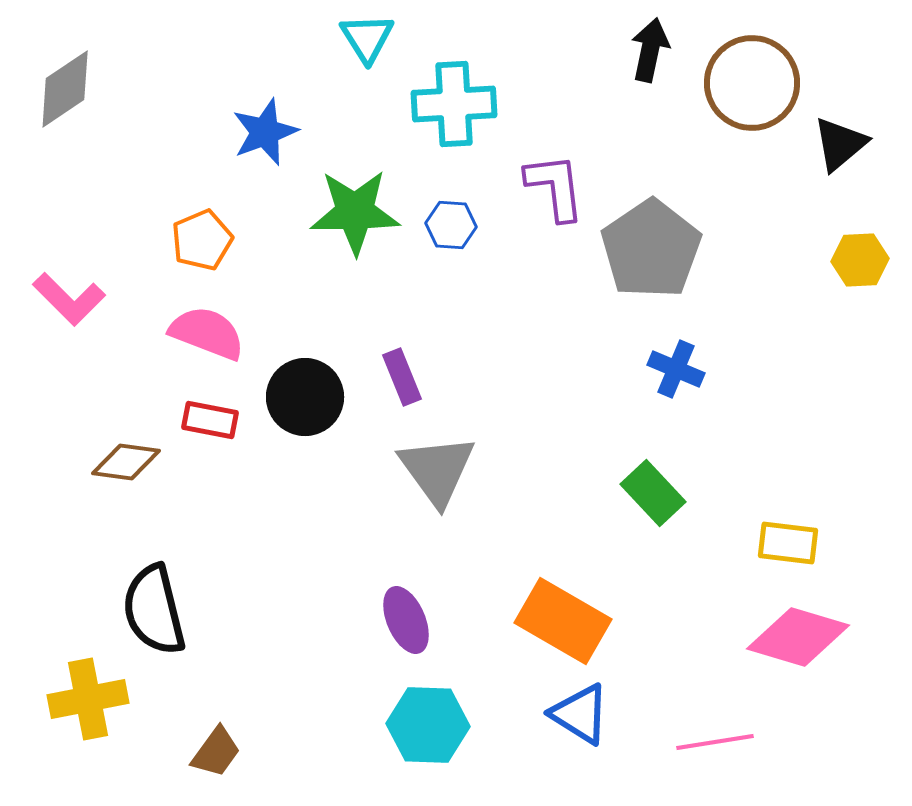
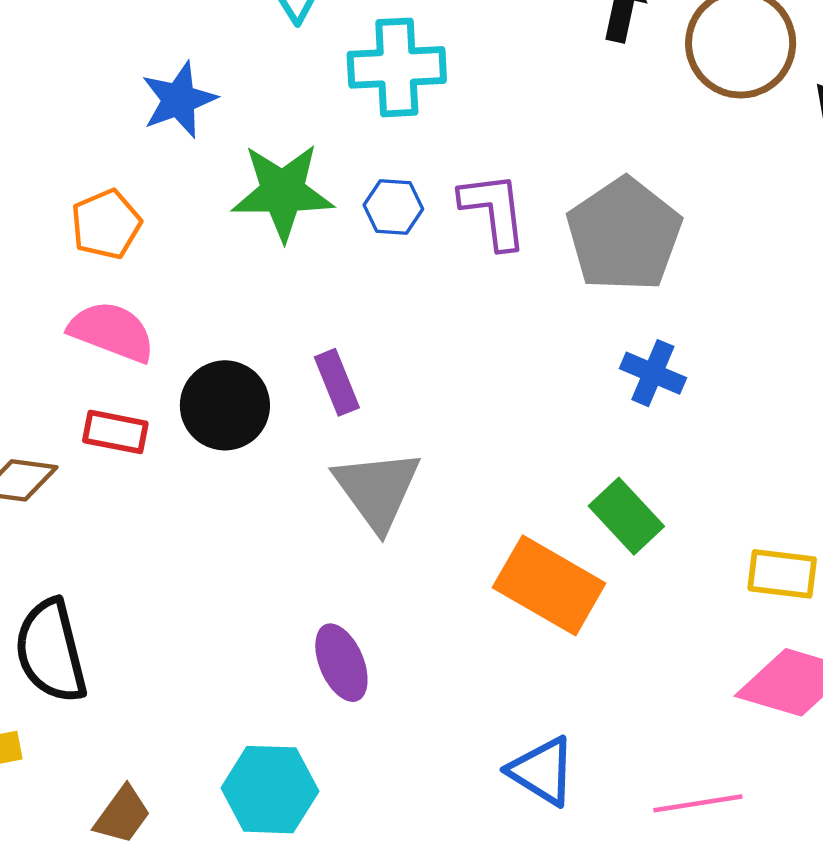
purple L-shape: (555, 187) -> (494, 210), moved
orange rectangle: (563, 621) -> (549, 585), moved
cyan hexagon: (428, 725) -> (270, 790), moved

